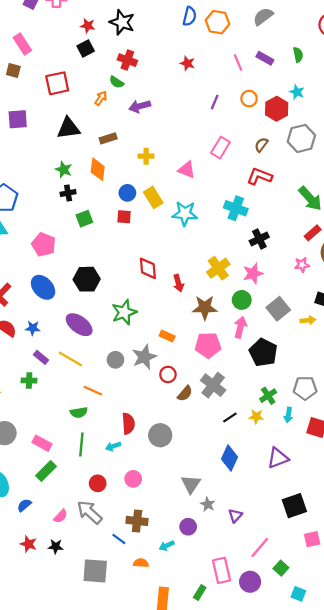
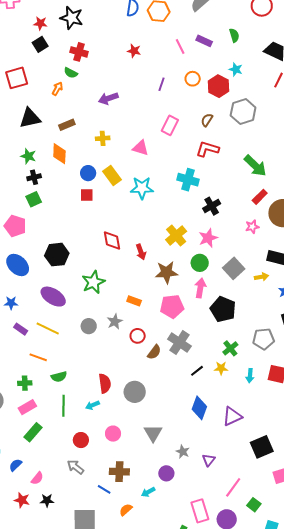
purple arrow: (140, 106) -> (108, 98), moved
green square: (84, 219) -> (34, 199), moved
gray star: (144, 357) -> (115, 322), size x0.7
green cross: (29, 380) -> (25, 383), moved
orange line: (93, 391) -> (38, 357), moved
cyan arrow: (288, 415) -> (250, 376), moved
pink rectangle: (42, 443) -> (27, 407), turned -54
purple triangle: (278, 458) -> (232, 416), moved
gray triangle: (191, 484) -> (153, 433), moved
gray arrow: (90, 512) -> (75, 467), size x0.7
pink semicircle: (61, 516) -> (37, 478), moved
orange semicircle: (141, 563) -> (126, 510), turned -40

